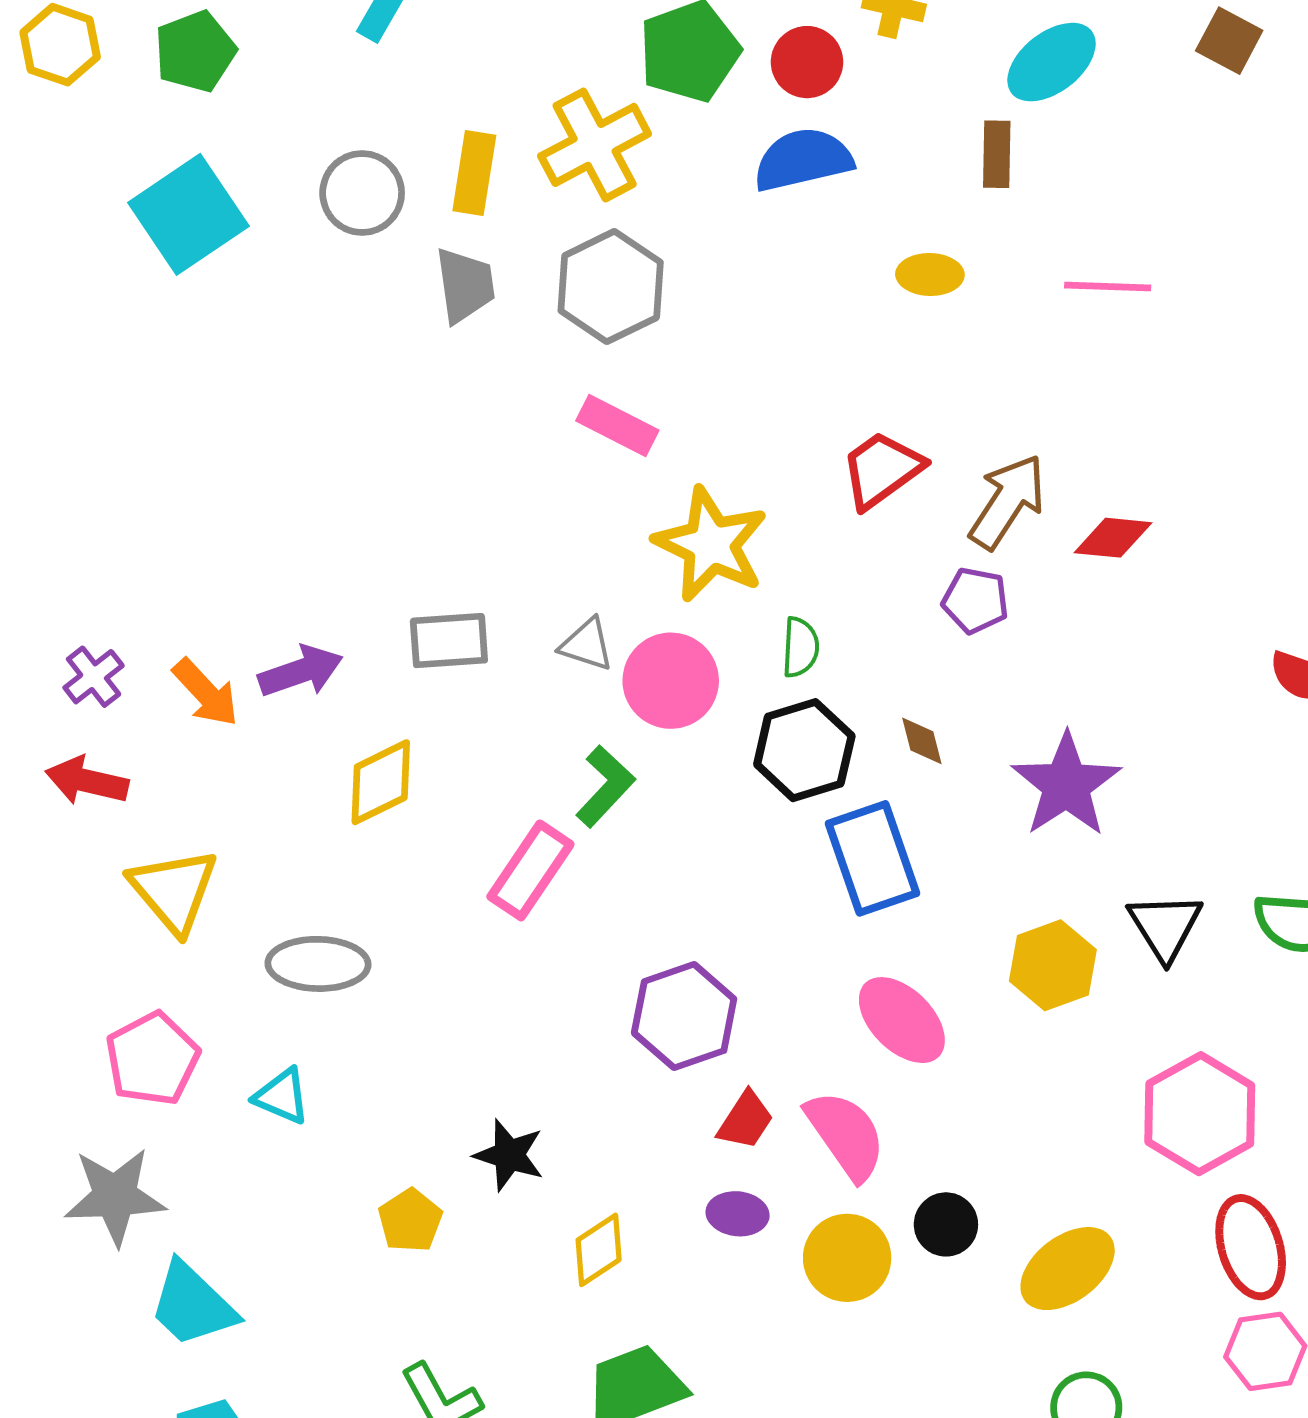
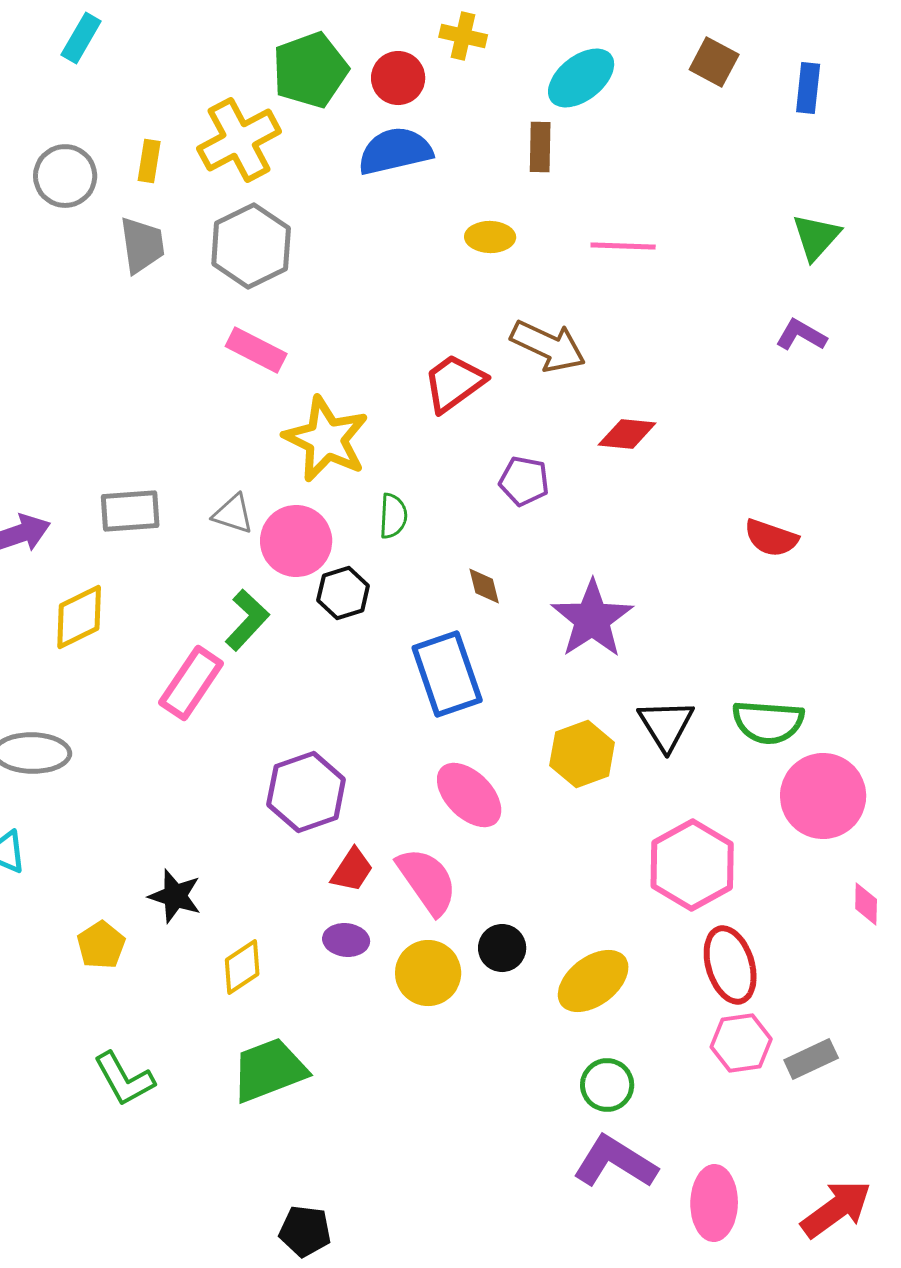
yellow rectangle: (474, 173) -> (149, 161), size x0.7
brown arrow: (1007, 502) -> (548, 346), moved, turned 82
black hexagon: (804, 750) -> (343, 593), moved, size x0.7

